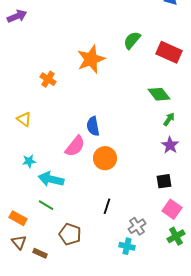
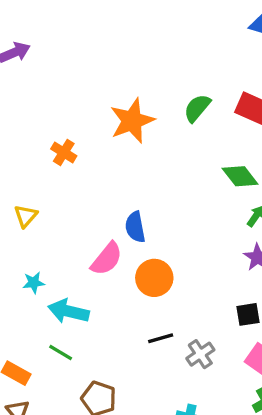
green semicircle: (132, 40) -> (197, 108), moved
yellow triangle: (24, 119) -> (26, 216), turned 35
black line: (107, 206) -> (161, 338), moved, turned 56
gray cross: (137, 226) -> (200, 354), moved

